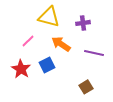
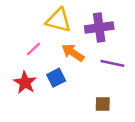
purple cross: (83, 23) -> (99, 27), size x1.6
brown square: (86, 87) -> (103, 104), turned 32

